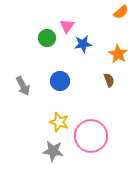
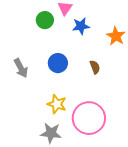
brown semicircle: (109, 80) -> (95, 67), moved

